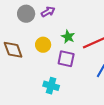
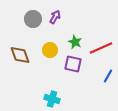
purple arrow: (48, 12) -> (55, 17), turned -32
cyan cross: (51, 86) -> (52, 99), moved

